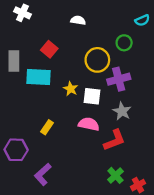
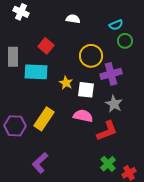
cyan semicircle: (142, 20) -> (116, 25), moved
green circle: (124, 43) -> (125, 41), moved
yellow rectangle: (47, 127) -> (44, 119), size x1.6
purple hexagon: (16, 150) -> (15, 126), moved

